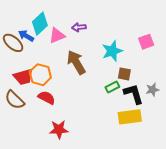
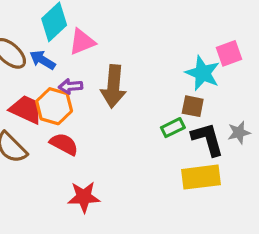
purple arrow: (79, 27) -> (71, 86), moved
blue arrow: (26, 36) -> (43, 60), moved
cyan star: (112, 51) -> (203, 73), moved, turned -30
brown arrow: (76, 62) -> (113, 86), turned -145
red trapezoid: (23, 77) -> (26, 109), turned -140

